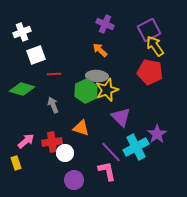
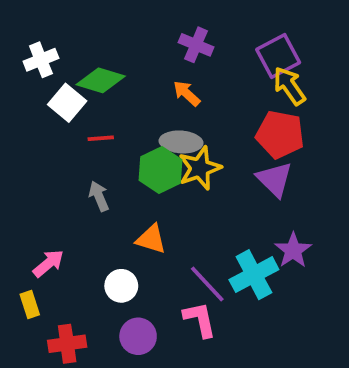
white square: (36, 55) -> (67, 103), turned -30
green diamond: (22, 89) -> (101, 80), moved
purple triangle: (121, 117) -> (274, 179), moved
red cross: (52, 142) -> (67, 344), moved

